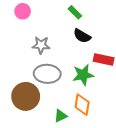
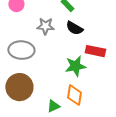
gray star: (41, 45) -> (45, 26), moved
gray ellipse: (47, 74) -> (21, 50), moved

